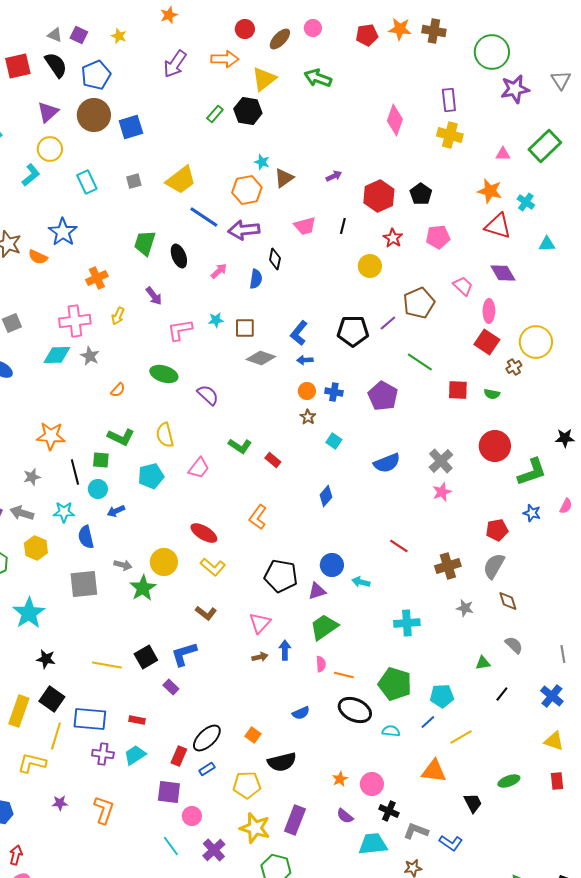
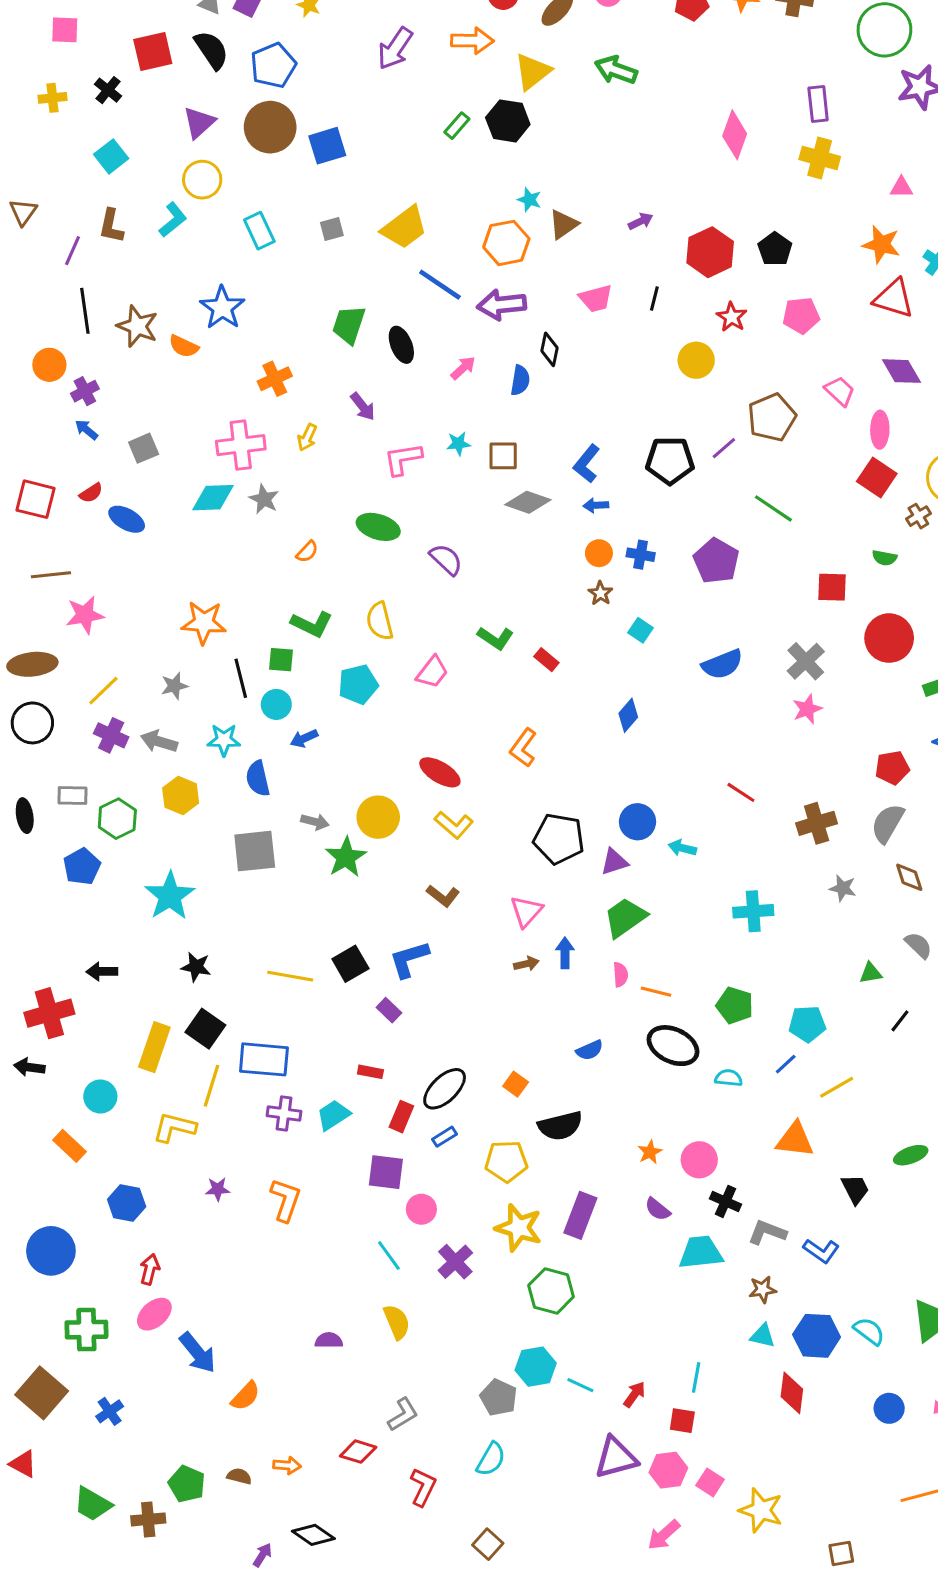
red square: (458, 390) -> (832, 587), moved
green pentagon: (395, 684) -> (735, 1005), size x0.7
red rectangle: (137, 720) -> (370, 1072), moved

